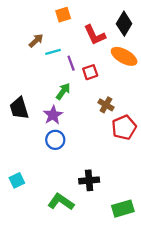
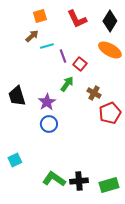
orange square: (63, 15) -> (40, 16), moved
red L-shape: (95, 35) -> (77, 19), moved
red square: (90, 72) -> (80, 64), turned -32
green arrow: (63, 91) -> (67, 84), moved
black cross: (89, 180) -> (79, 181), moved

